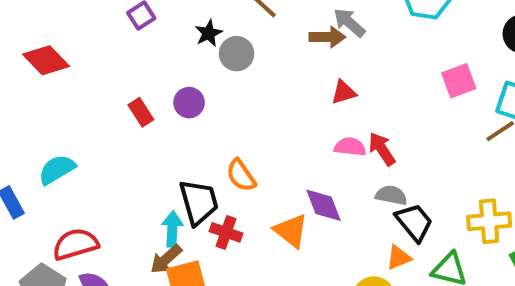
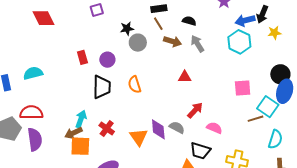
brown arrow: (327, 37) -> (172, 41), moved
pink semicircle: (350, 147) -> (214, 128), moved
red arrow: (382, 149) -> (195, 110), turned 60
orange semicircle: (241, 175) -> (135, 85), moved
gray semicircle: (391, 195) -> (177, 127), moved
black trapezoid: (199, 202) -> (102, 87), moved
black trapezoid: (414, 222) -> (200, 151), turned 130

